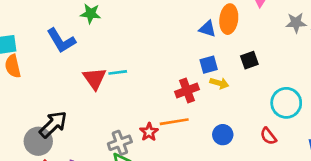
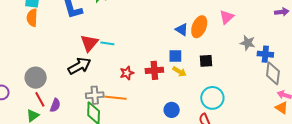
cyan circle: (286, 103) -> (212, 98), moved
orange line: (174, 122) -> (116, 98), moved
black arrow: (53, 124) -> (79, 66), moved
red star: (149, 132) -> (127, 73), moved

